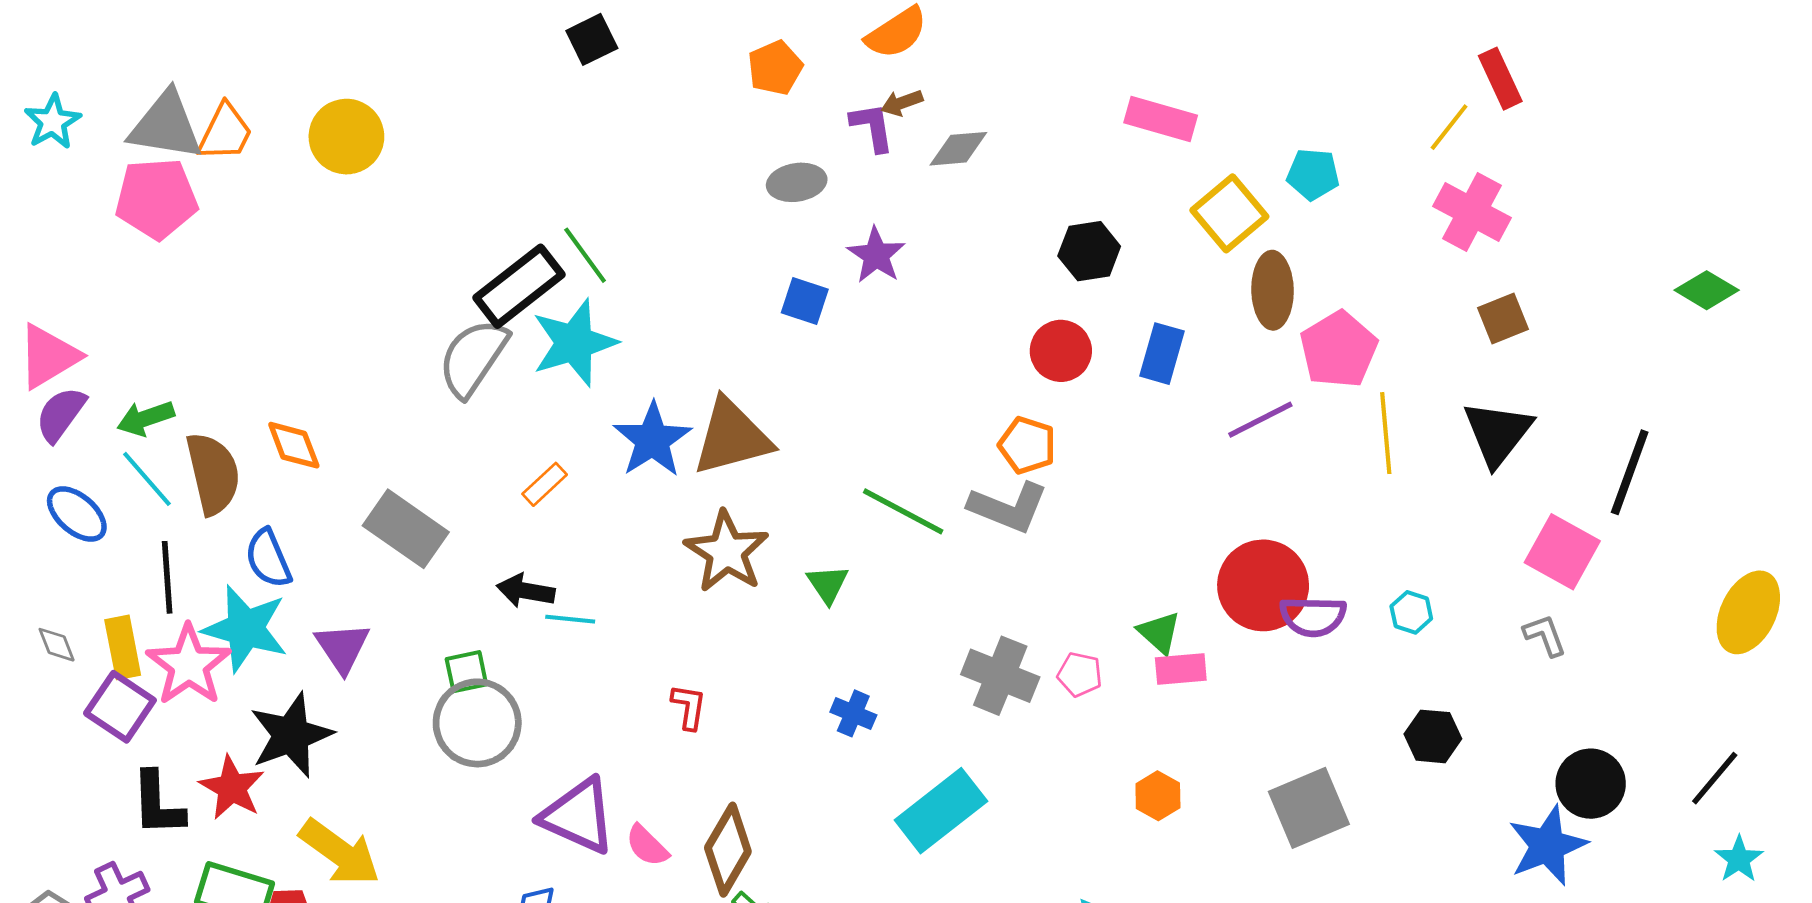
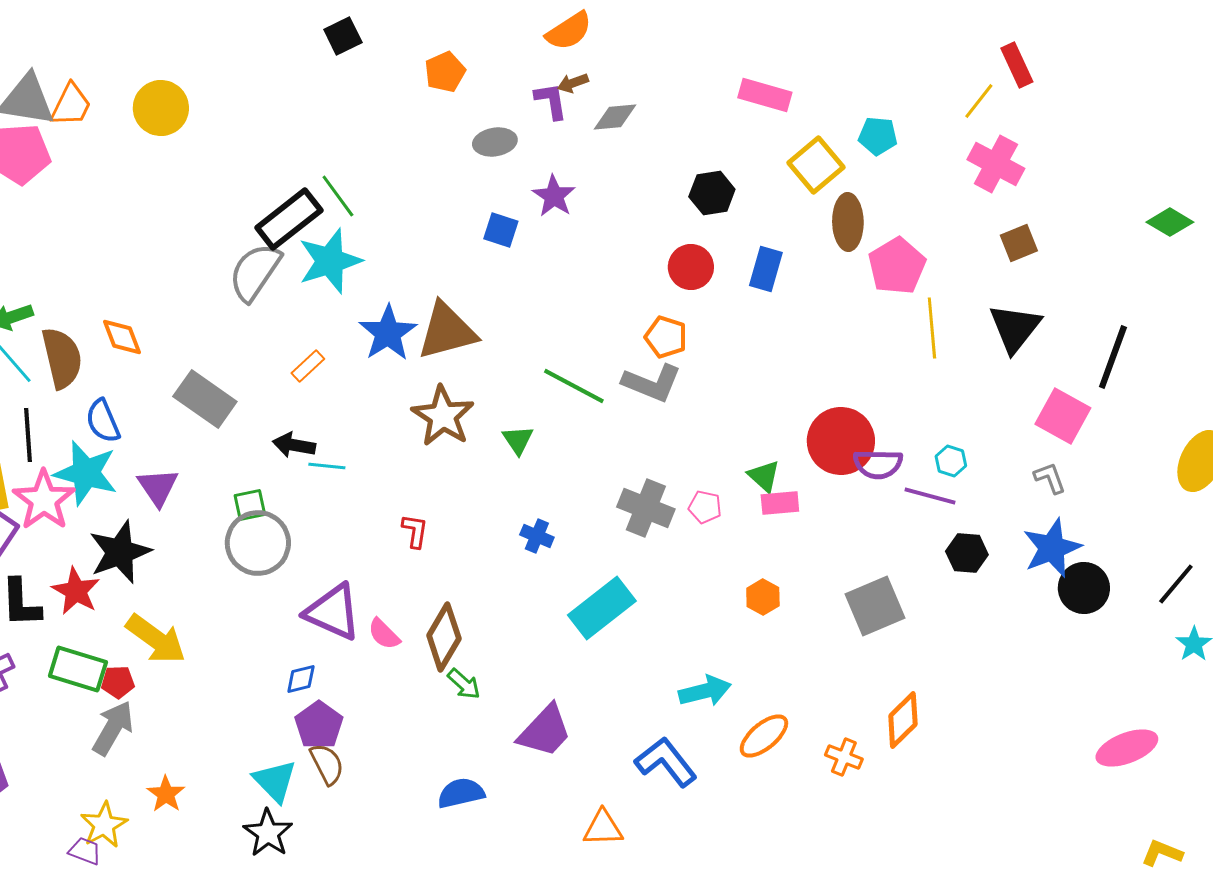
orange pentagon: (775, 68) -> (445, 72), moved
purple line: (1260, 420) -> (930, 496), moved, turned 42
blue star: (1547, 846) -> (1052, 548), moved

